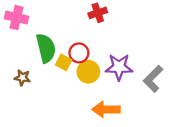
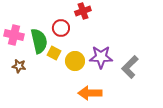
pink cross: (16, 18) -> (14, 35), moved
red circle: (79, 53) -> (61, 28), moved

